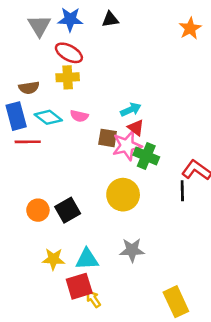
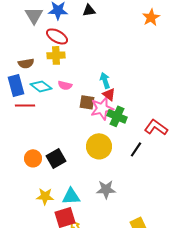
cyan arrow: (131, 110) -> (105, 80), turned -84
black line: (182, 191) -> (136, 149), moved, turned 35

